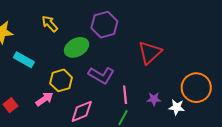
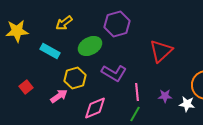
yellow arrow: (50, 24) -> (64, 23), turned -84
cyan rectangle: (24, 60) -> (50, 51), moved
red square: (10, 105) -> (26, 87), moved

